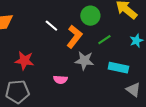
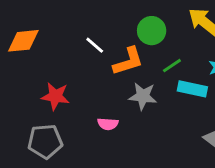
orange L-shape: (74, 37) -> (128, 61), turned 35
cyan rectangle: (118, 68) -> (192, 89), moved

